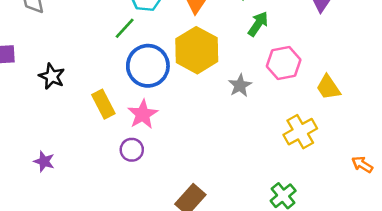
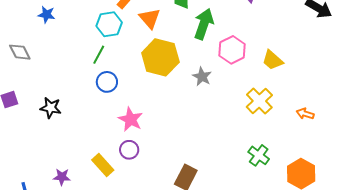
green arrow: (258, 24) -> (204, 24), size x1.4
blue circle: (148, 66) -> (107, 82), moved, size x0.6
yellow rectangle: (103, 104) -> (103, 165), moved
orange arrow: (362, 164) -> (305, 114), moved

